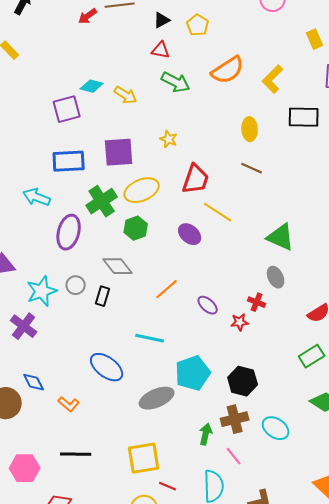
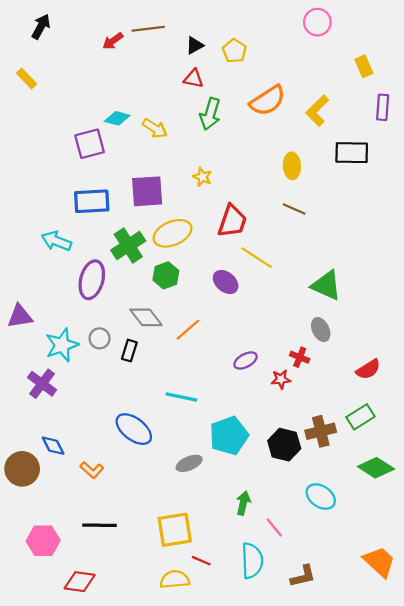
green arrow: (176, 82) -> (210, 114), turned 80
orange line: (167, 289) -> (188, 330), moved
purple ellipse: (208, 305) -> (245, 360), turned -70
gray ellipse: (157, 398) -> (189, 463), size x0.7
brown cross: (235, 419) -> (321, 431), moved

